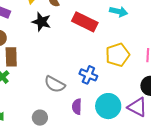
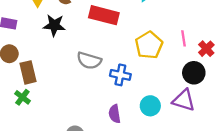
gray semicircle: (55, 84) -> (89, 61), moved
cyan circle: (108, 106) -> (150, 106), size x0.7

